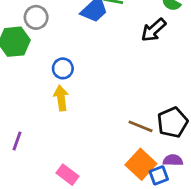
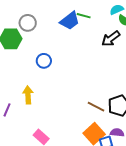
yellow arrow: (61, 98) -> (28, 95), moved

